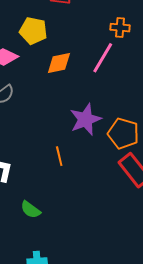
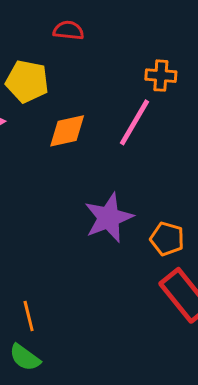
orange pentagon: (123, 133) -> (167, 239), size x0.7
orange line: (59, 156) -> (29, 316), moved

